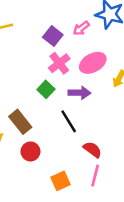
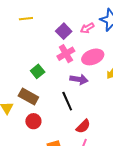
green square: (46, 89) -> (38, 71), moved
brown rectangle: (20, 122) -> (28, 96), turned -30
red semicircle: (92, 150) -> (83, 126), turned 91

